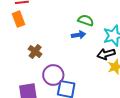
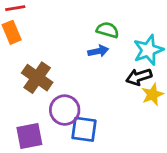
brown cross: (35, 51) -> (37, 78), size x1.5

